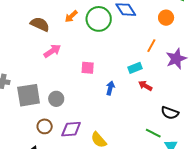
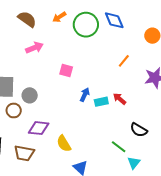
orange line: (151, 46) -> (124, 61), moved
cyan rectangle: (135, 68) -> (101, 102), moved
brown circle: (45, 126) -> (14, 110), moved

